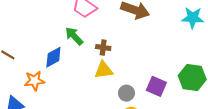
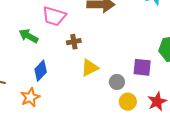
green arrow: (74, 36) -> (29, 36), moved
brown cross: (103, 47) -> (74, 42), moved

